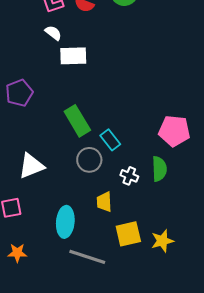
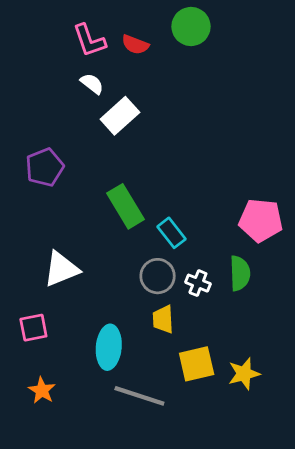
white rectangle: (73, 56) -> (120, 116), turned -40
gray circle: (89, 160) -> (158, 276), moved
orange star: (17, 253) -> (42, 390), turned 30

